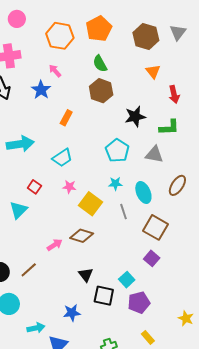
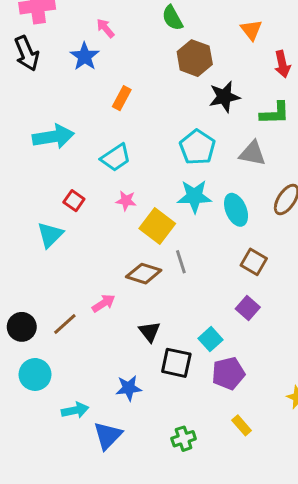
brown hexagon: (101, 91) -> (195, 58), moved
cyan star: (115, 184) -> (194, 196), size x1.6
gray line: (123, 212) -> (181, 262), moved
brown square: (156, 227) -> (254, 262), size x0.7
pink arrow: (55, 245) -> (104, 303), moved

